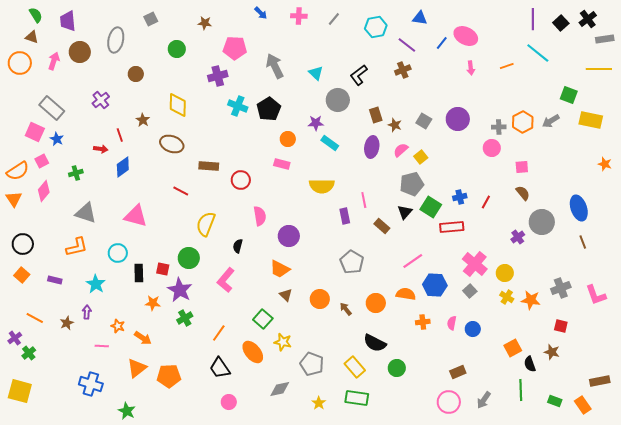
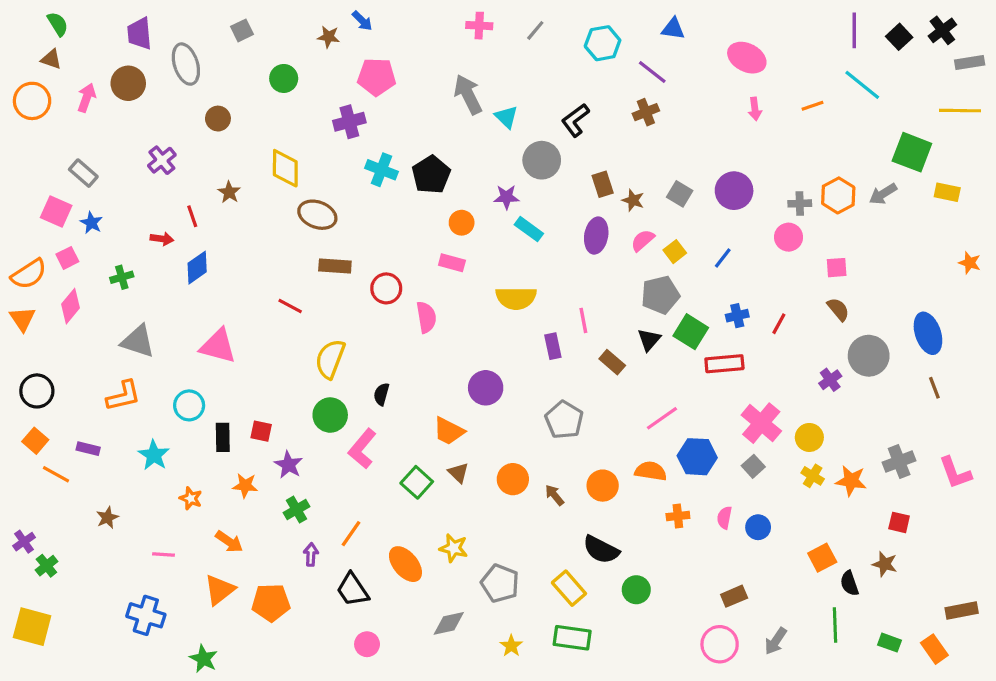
blue arrow: (261, 13) -> (362, 21), moved
purple trapezoid: (68, 21) -> (139, 34), moved
gray ellipse: (116, 40) -> (186, 64), turned -30
blue line: (442, 43) -> (723, 258), moved
gray arrow: (275, 66) -> (468, 94), moved
green square: (569, 95) -> (912, 152), size x1.4
gray rectangle: (52, 108) -> (83, 173), size x0.7
yellow rectangle: (591, 120) -> (947, 192), size x0.7
brown ellipse: (172, 144) -> (317, 215), moved
pink semicircle: (260, 216) -> (426, 317), moved
purple circle: (289, 236) -> (486, 388), moved
green circle: (189, 258) -> (330, 415), moved
purple star: (180, 290) -> (288, 465), size x0.7
purple arrow: (87, 312) -> (311, 554), moved
orange line: (35, 318) -> (56, 474), moved
green square: (263, 319) -> (417, 482), moved
orange star: (118, 326) -> (191, 498), moved

